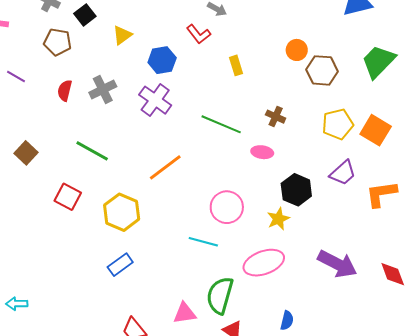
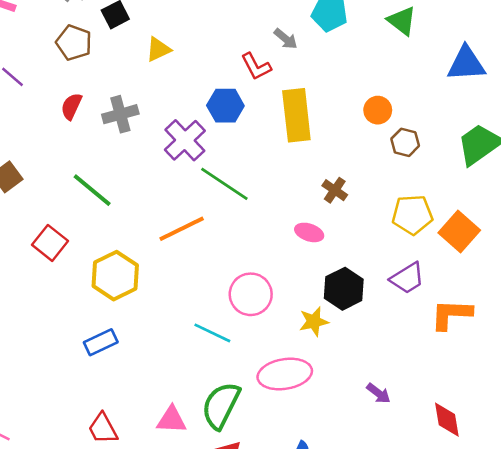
blue hexagon: (162, 60) -> (225, 106), moved
yellow rectangle: (236, 65) -> (296, 115), size x2.0
brown hexagon: (322, 70) -> (405, 142), size x0.7
green line: (221, 124) -> (224, 184), moved
purple arrow: (337, 264) -> (378, 393), size x0.5

